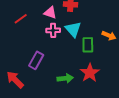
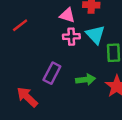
red line: (21, 19) -> (20, 25), moved
green arrow: (65, 78) -> (86, 80), moved

